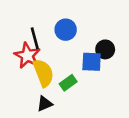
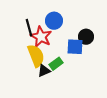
red star: (27, 56) -> (41, 37), moved
black triangle: (45, 104) -> (44, 71), moved

